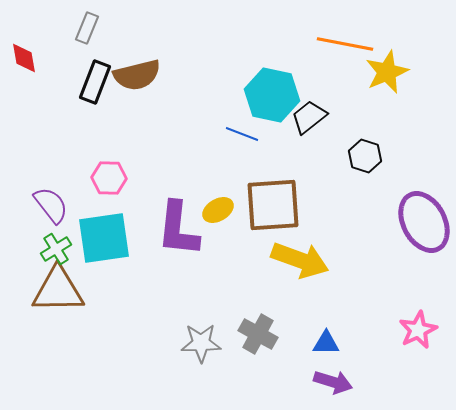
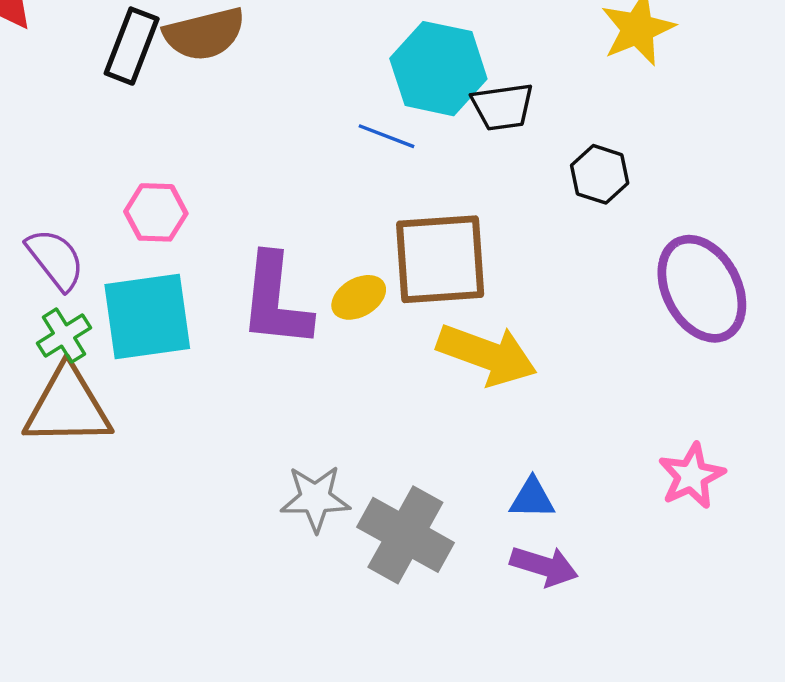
black trapezoid: (309, 117) -> (503, 107), turned -150
yellow ellipse: (218, 210) -> (359, 297), moved
gray cross: (258, 334) -> (405, 535), moved, size x1.4

